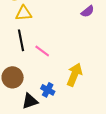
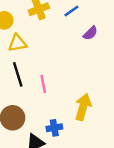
pink line: (42, 51) -> (43, 84), turned 49
blue cross: (48, 90) -> (54, 128), turned -32

